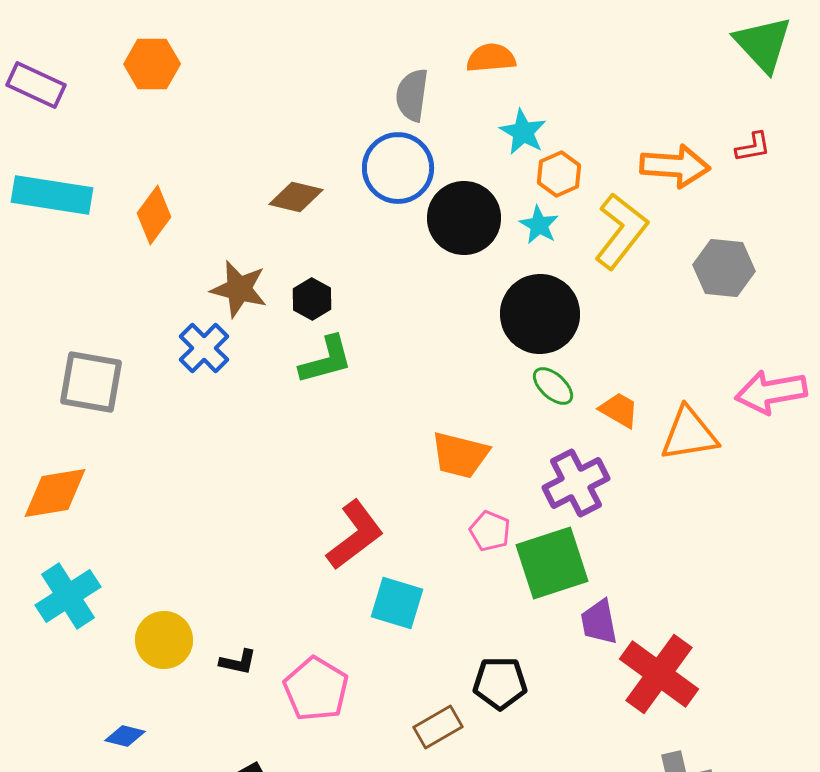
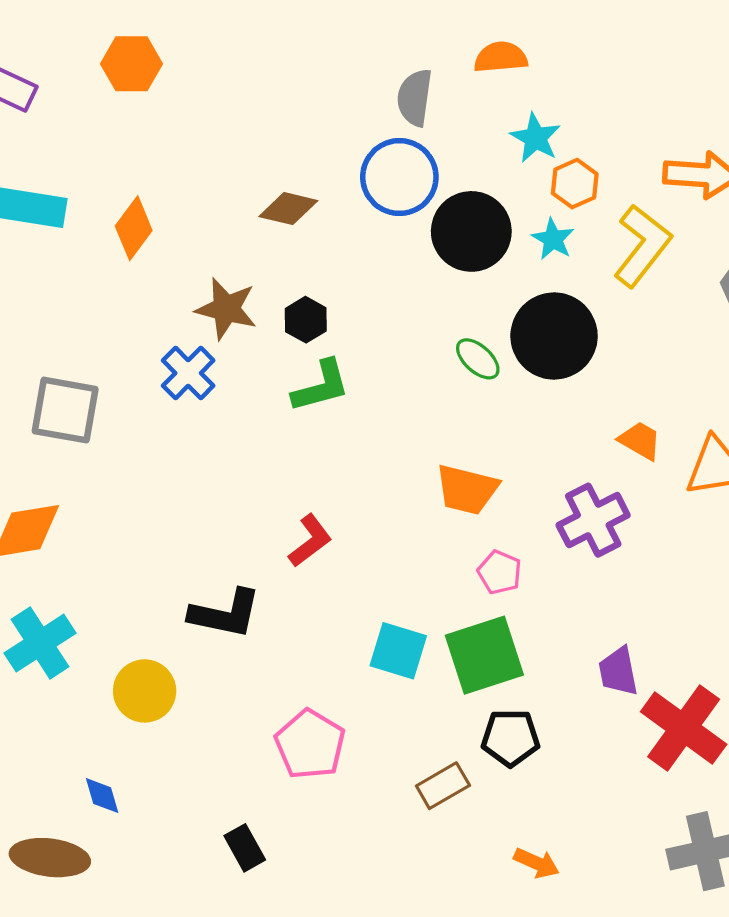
green ellipse: (553, 386) -> (478, 359), moved
red L-shape: (355, 535) -> (310, 541), moved, size x0.7
green square: (552, 563) -> (484, 655), moved
black L-shape: (238, 662) -> (225, 614), moved, size x1.8
blue diamond: (125, 736) -> (102, 796), turned 60

